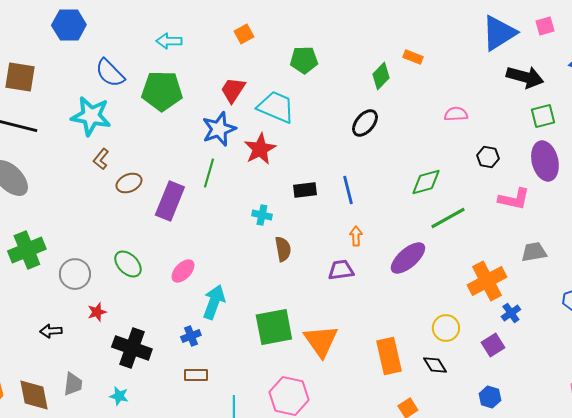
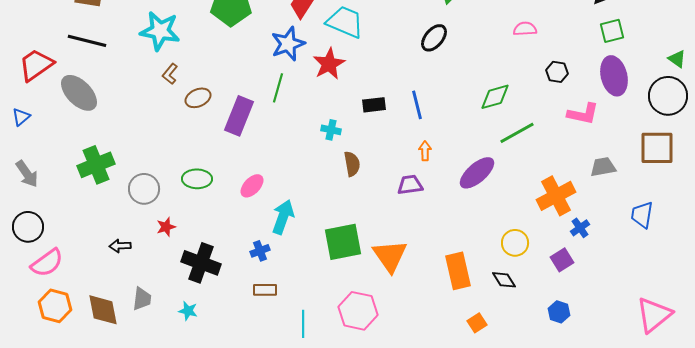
green ellipse: (128, 264) -> (197, 179), turned -44

